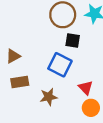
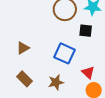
black square: (73, 41) -> (86, 31), moved
brown rectangle: (20, 82) -> (24, 79), moved, turned 56

